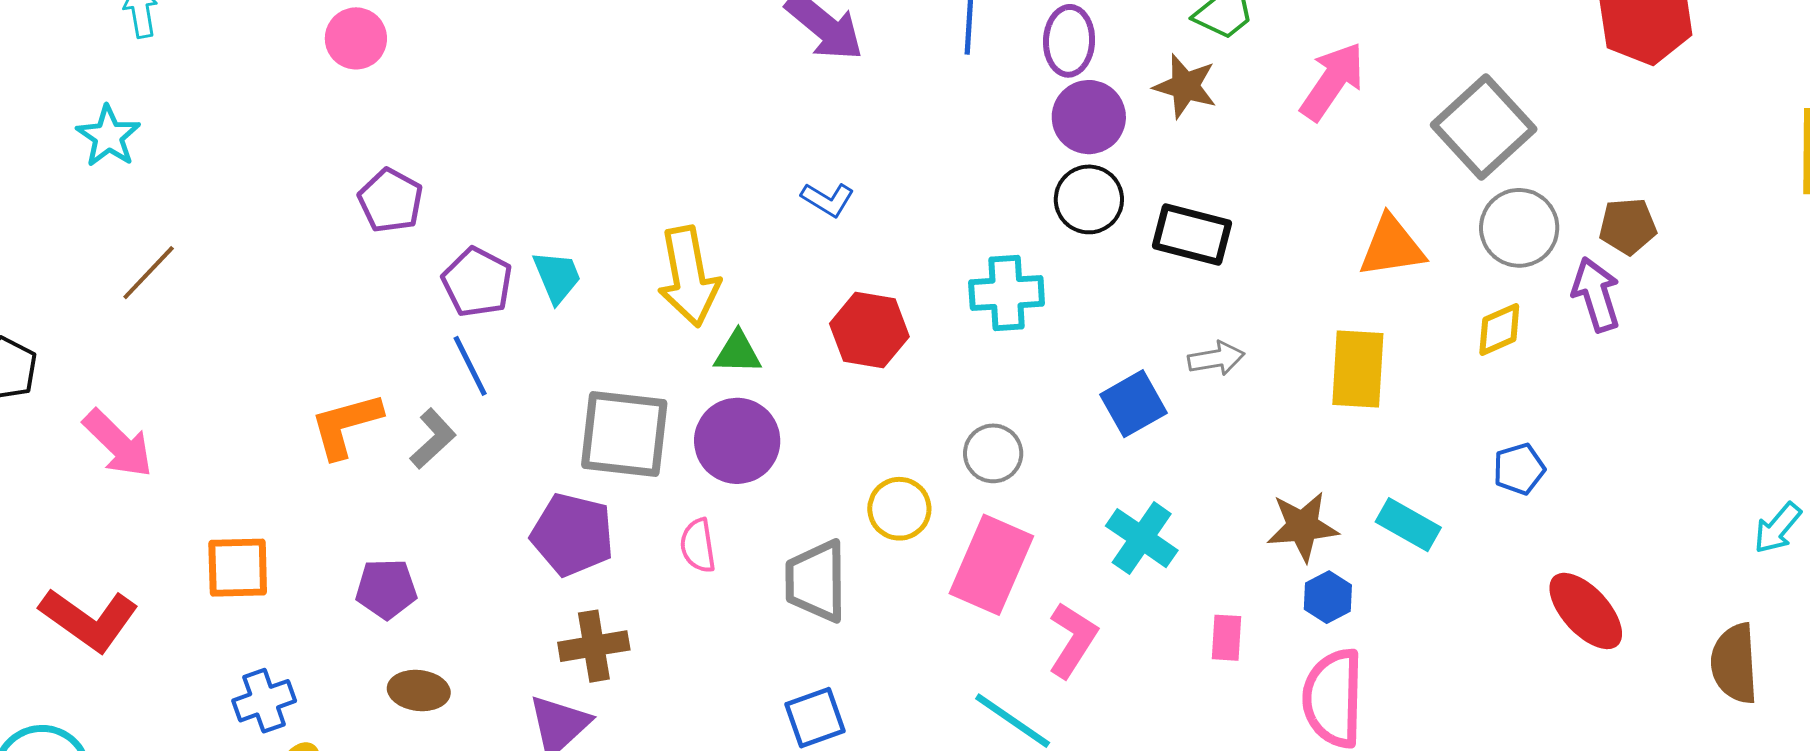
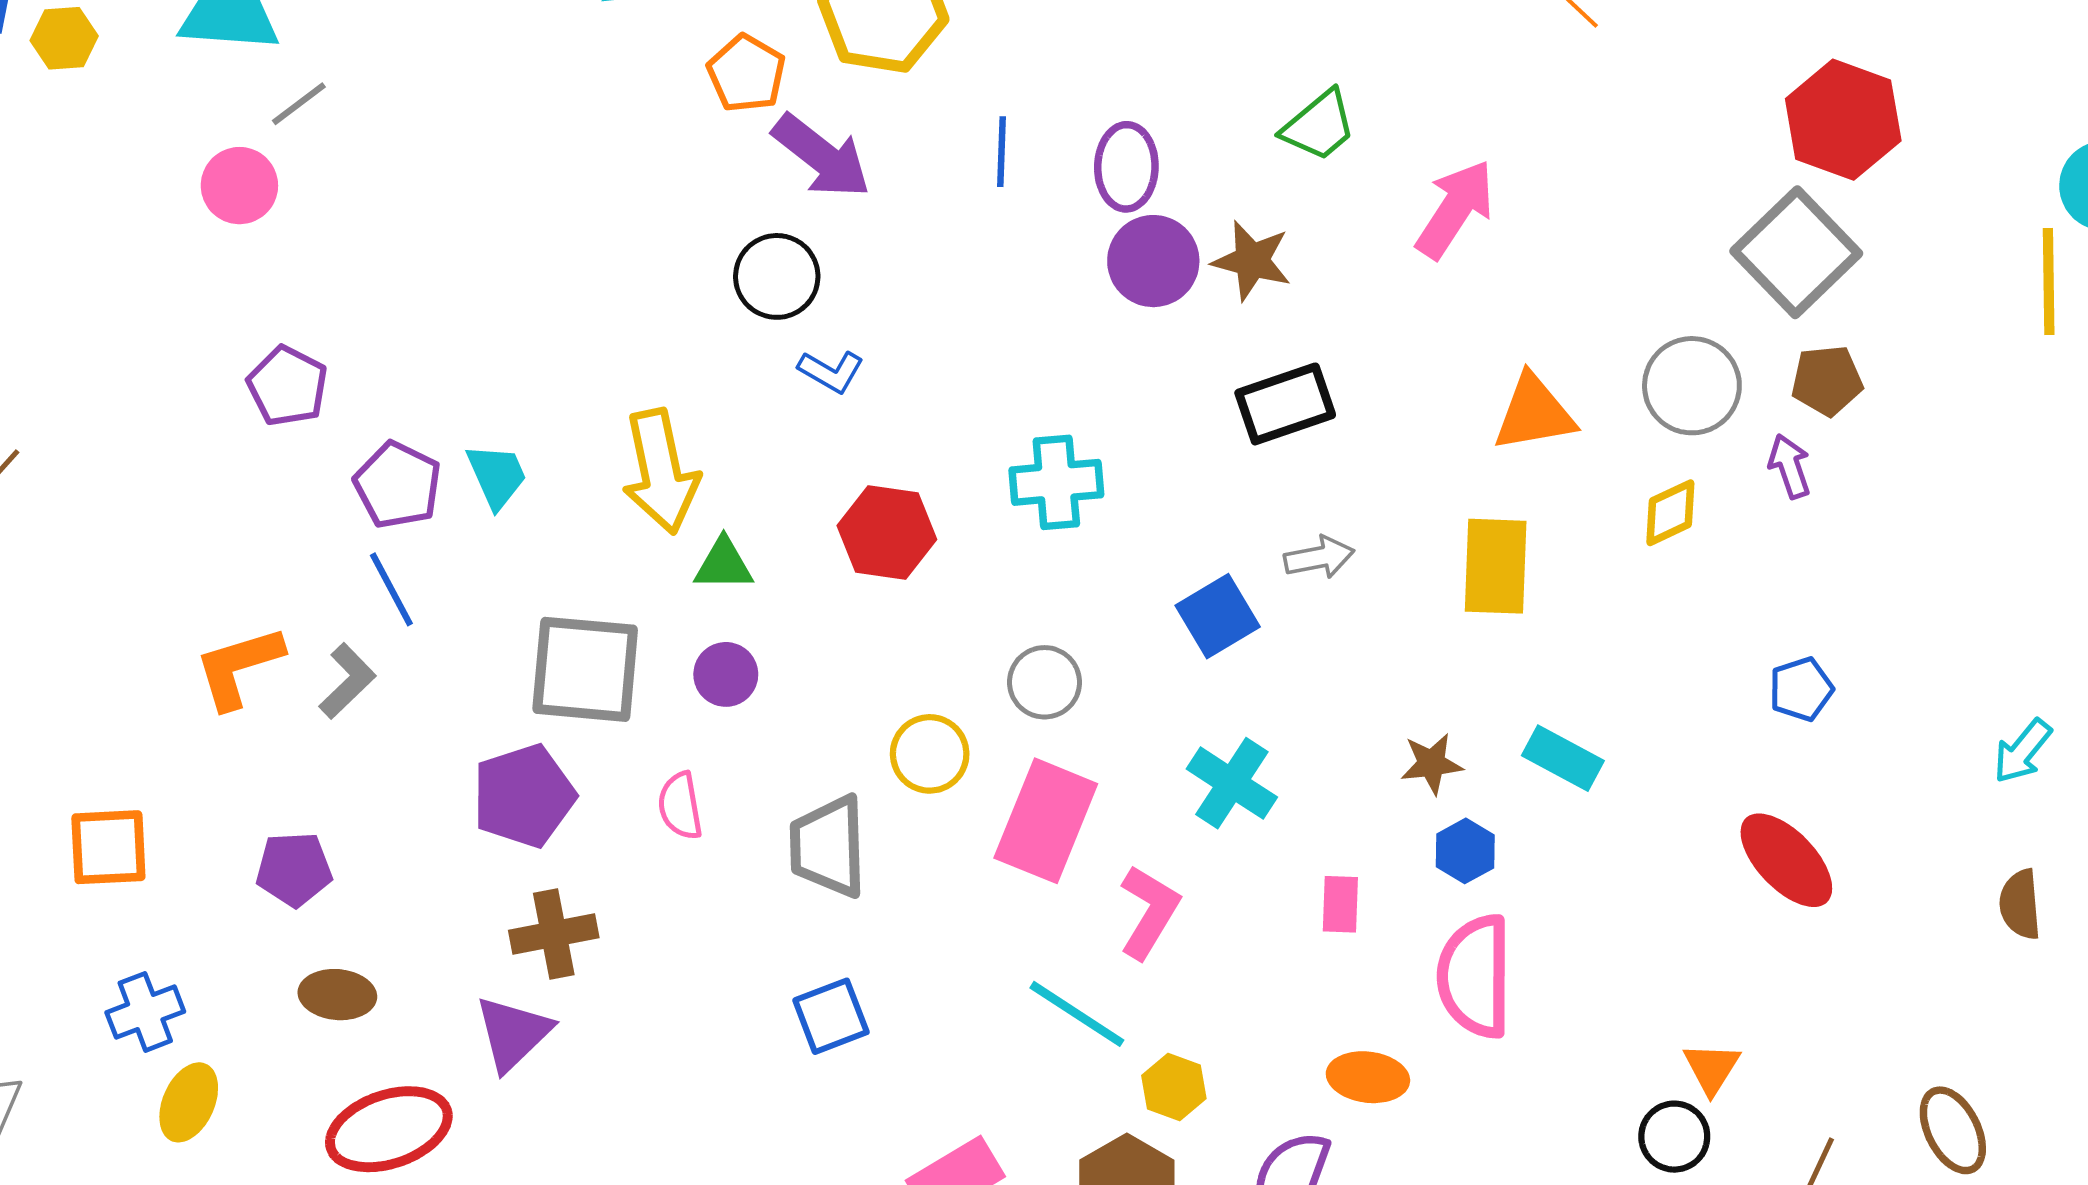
brown star: (1185, 86) -> (1252, 261), moved
gray square: (1484, 127) -> (1796, 252), moved
black circle: (1089, 199) -> (777, 276), moved
black rectangle: (1192, 235) -> (1285, 404), turned -32
purple arrow: (1596, 295) -> (1790, 466), size x0.7
purple circle: (737, 441) -> (726, 674), size x0.6
blue pentagon: (1519, 469) -> (1801, 689), moved
brown star: (1303, 526) -> (1432, 764), size x0.7
purple pentagon: (572, 535) -> (524, 796), turned -30
brown semicircle: (1734, 663) -> (2020, 904), moved, size x0.7

